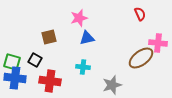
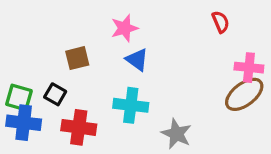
blue triangle: (87, 38) -> (137, 60), turned 49
brown ellipse: (141, 58) -> (244, 94), moved
cyan cross: (83, 67) -> (131, 105), size x1.5
gray star: (112, 85) -> (176, 134), turned -30

